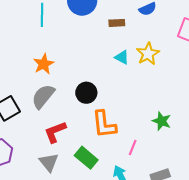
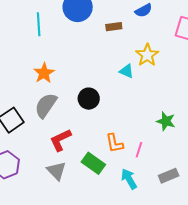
cyan triangle: (122, 57) -> (127, 71), moved
orange L-shape: (104, 124) -> (114, 143), moved, size x0.7

